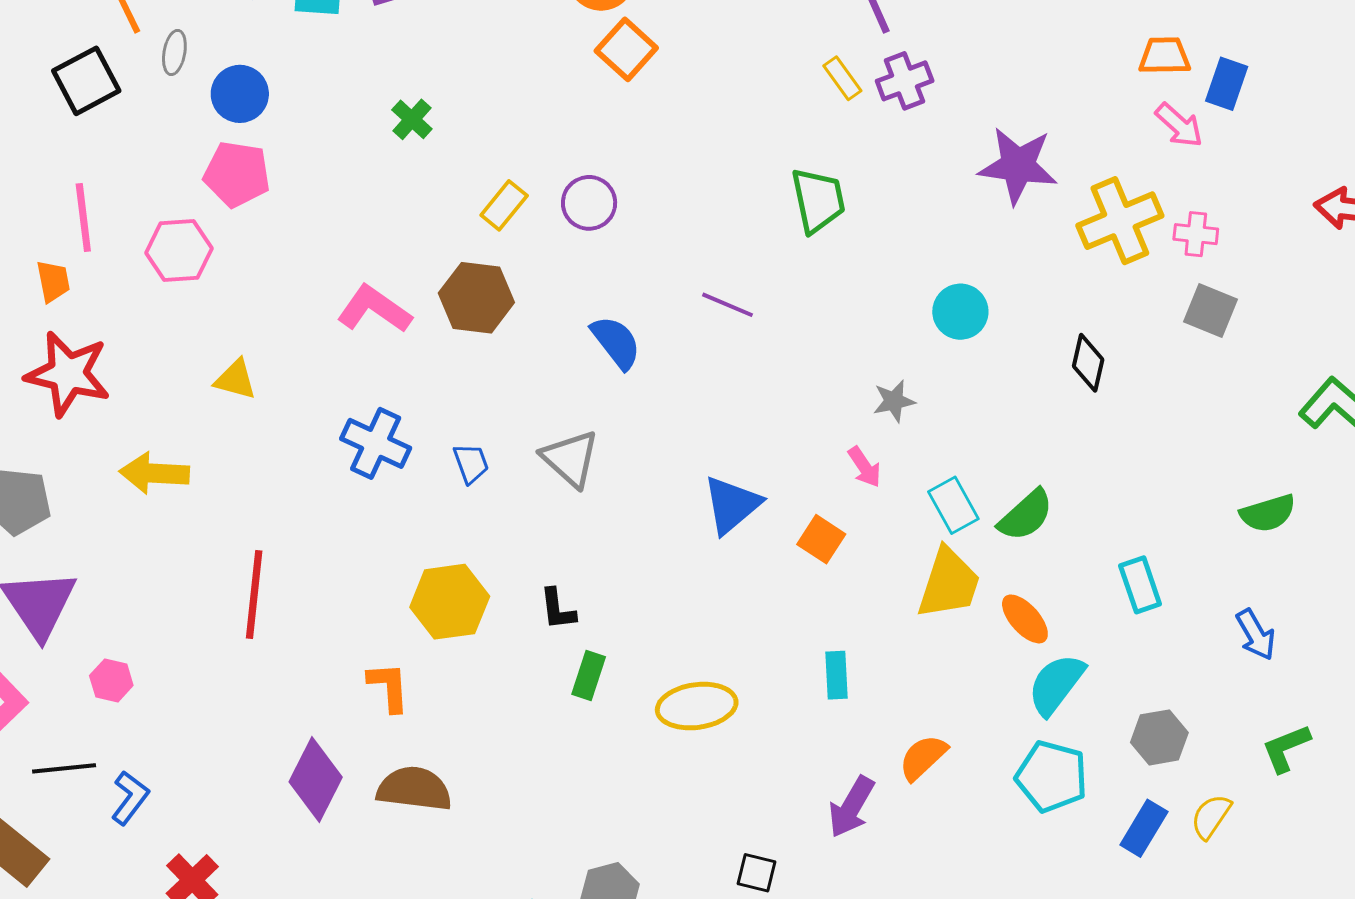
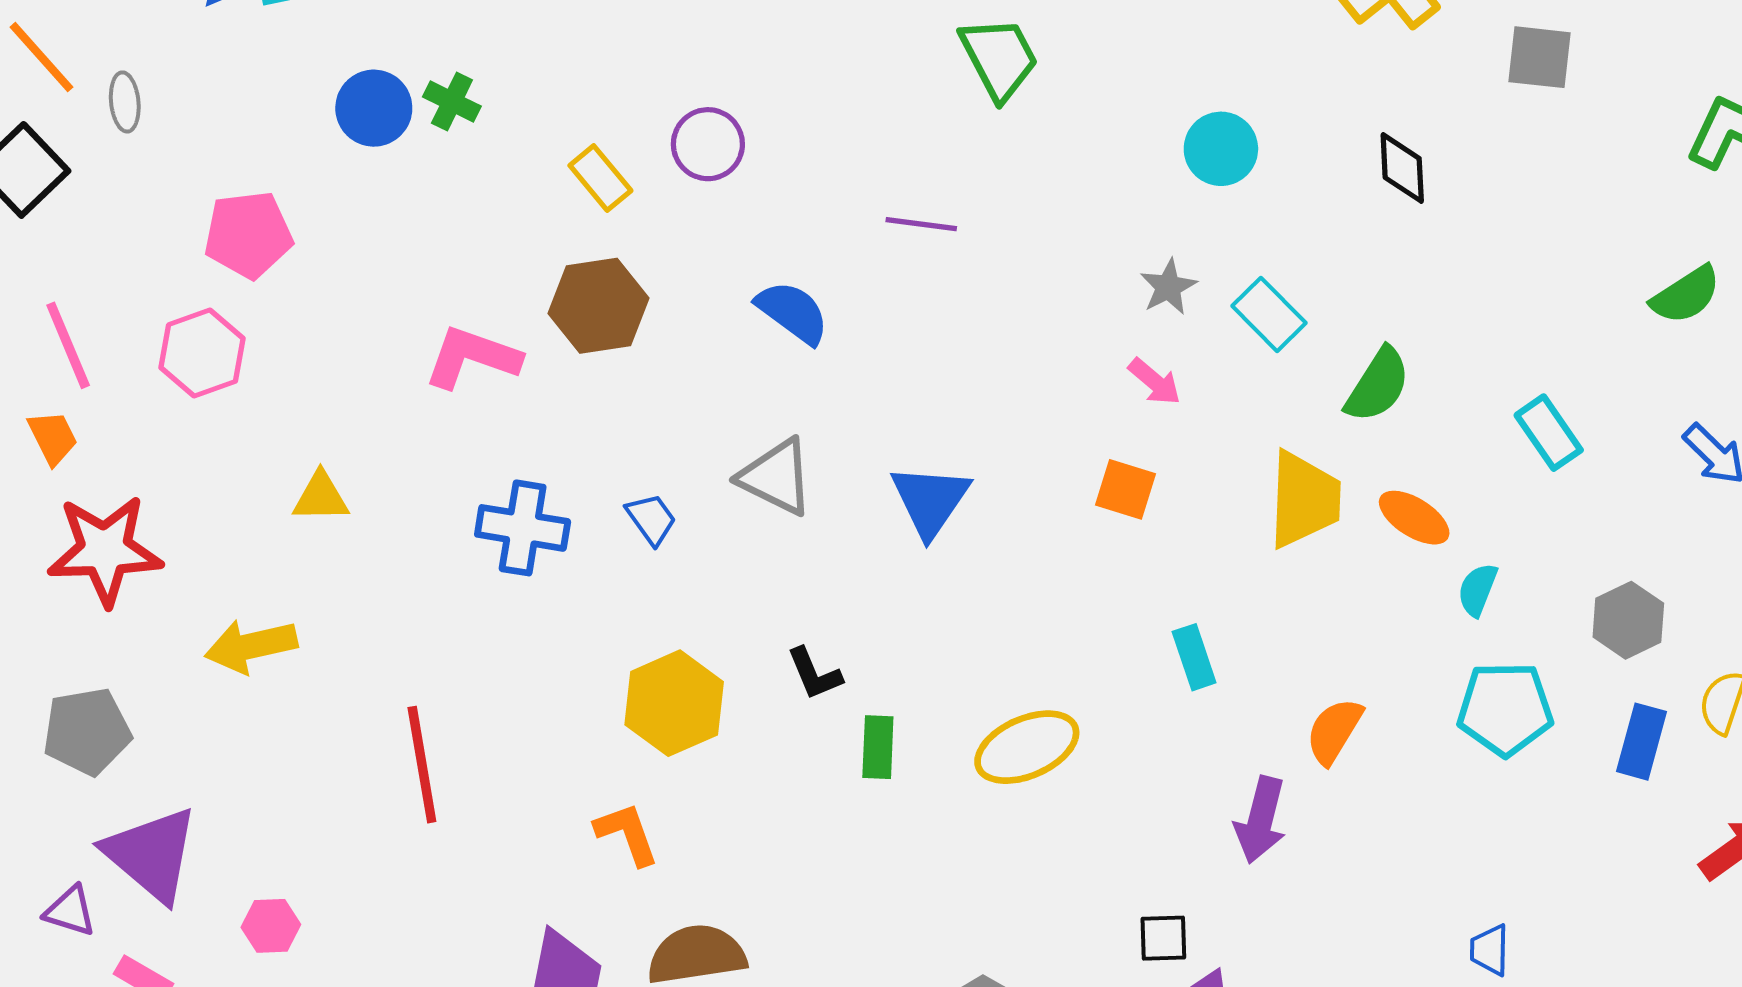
blue circle: (240, 94) -> (374, 108), moved
yellow rectangle: (504, 205) -> (600, 178), turned -63
blue triangle: (732, 505) -> (930, 500), moved
cyan rectangle: (953, 505) -> (1269, 314), moved
cyan semicircle: (1056, 684) -> (1477, 590), size x0.6

